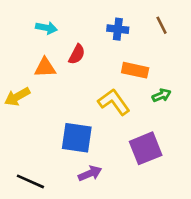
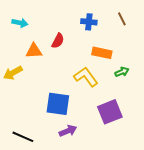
cyan arrow: (46, 28) -> (20, 23), moved

